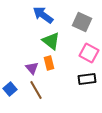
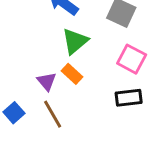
green triangle: (51, 41) -> (75, 41), turned 42
orange rectangle: (49, 63) -> (72, 74), turned -32

